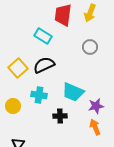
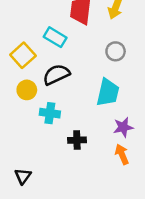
yellow square: (18, 68) -> (23, 55), moved
cyan trapezoid: (73, 92) -> (108, 93), moved, turned -100
yellow circle: (13, 106) -> (27, 90), moved

